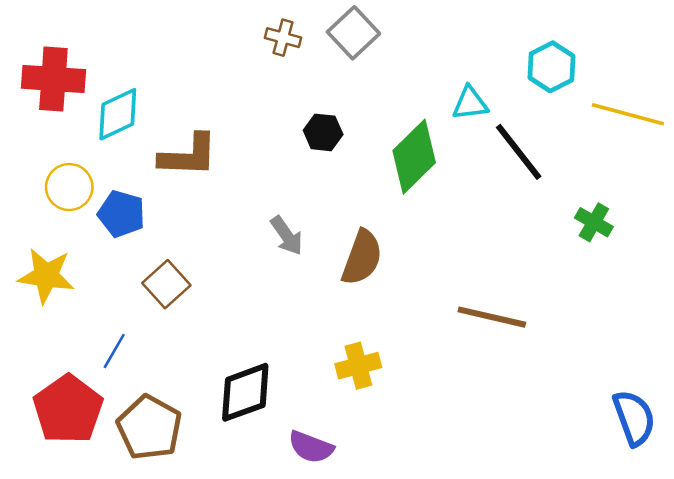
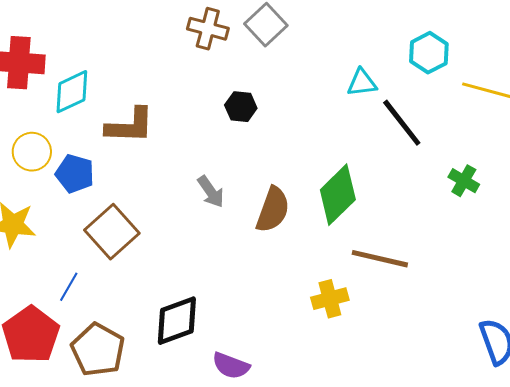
brown cross: (283, 38) -> (208, 29), size x1.4
green diamond: (414, 157) -> (338, 195), moved
brown square: (166, 284) -> (112, 232), size x1.4
yellow cross: (358, 366) -> (330, 299), moved

